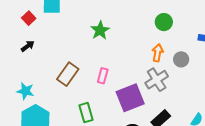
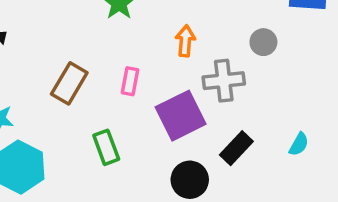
orange arrow: (158, 53) -> (185, 41), moved
gray cross: (157, 80) -> (224, 81), turned 30

